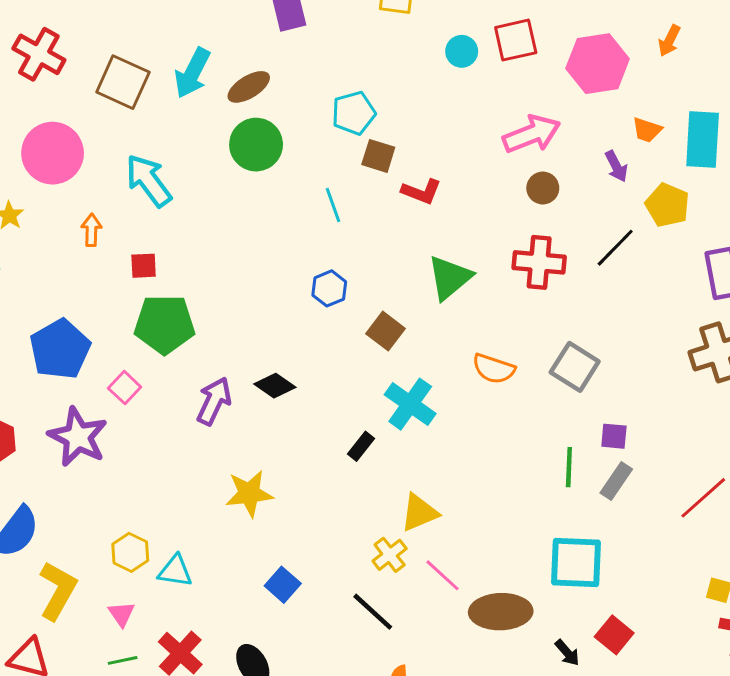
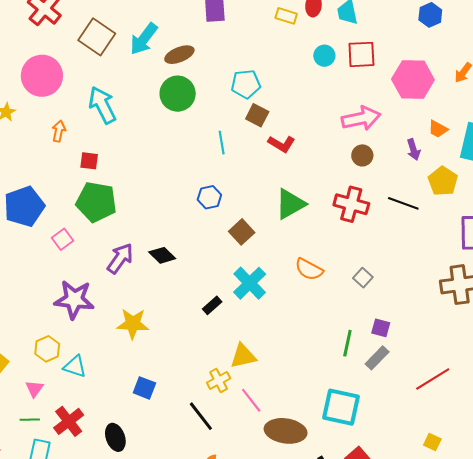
black line: (615, 248) -> (403, 203), turned 56
gray square: (575, 367) -> (363, 278), size x0.6
purple star: (78, 437) -> (74, 299), moved, turned -30
blue square: (283, 585) -> (144, 388), turned -30

